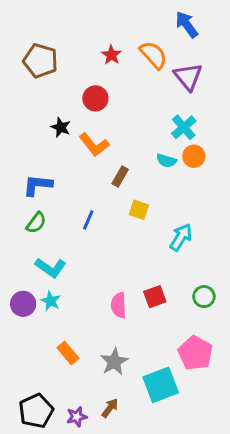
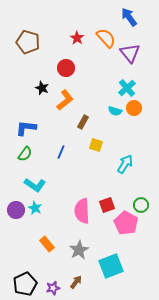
orange L-shape: (94, 145) -> (65, 100), turned -90
pink semicircle: (119, 305) -> (82, 211), size x1.4
pink pentagon: (195, 353) -> (126, 223), moved

